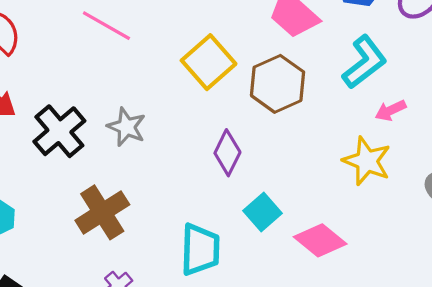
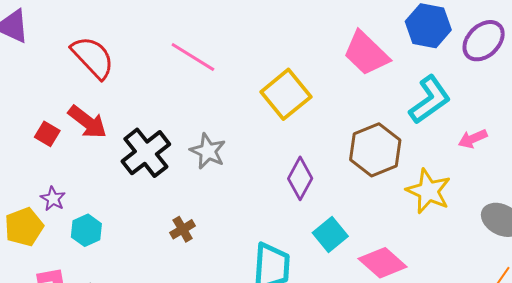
brown hexagon: (278, 84) -> (375, 150), moved
pink arrow: (391, 110) -> (473, 139), moved
brown cross: (102, 212) -> (183, 229), size x0.5

